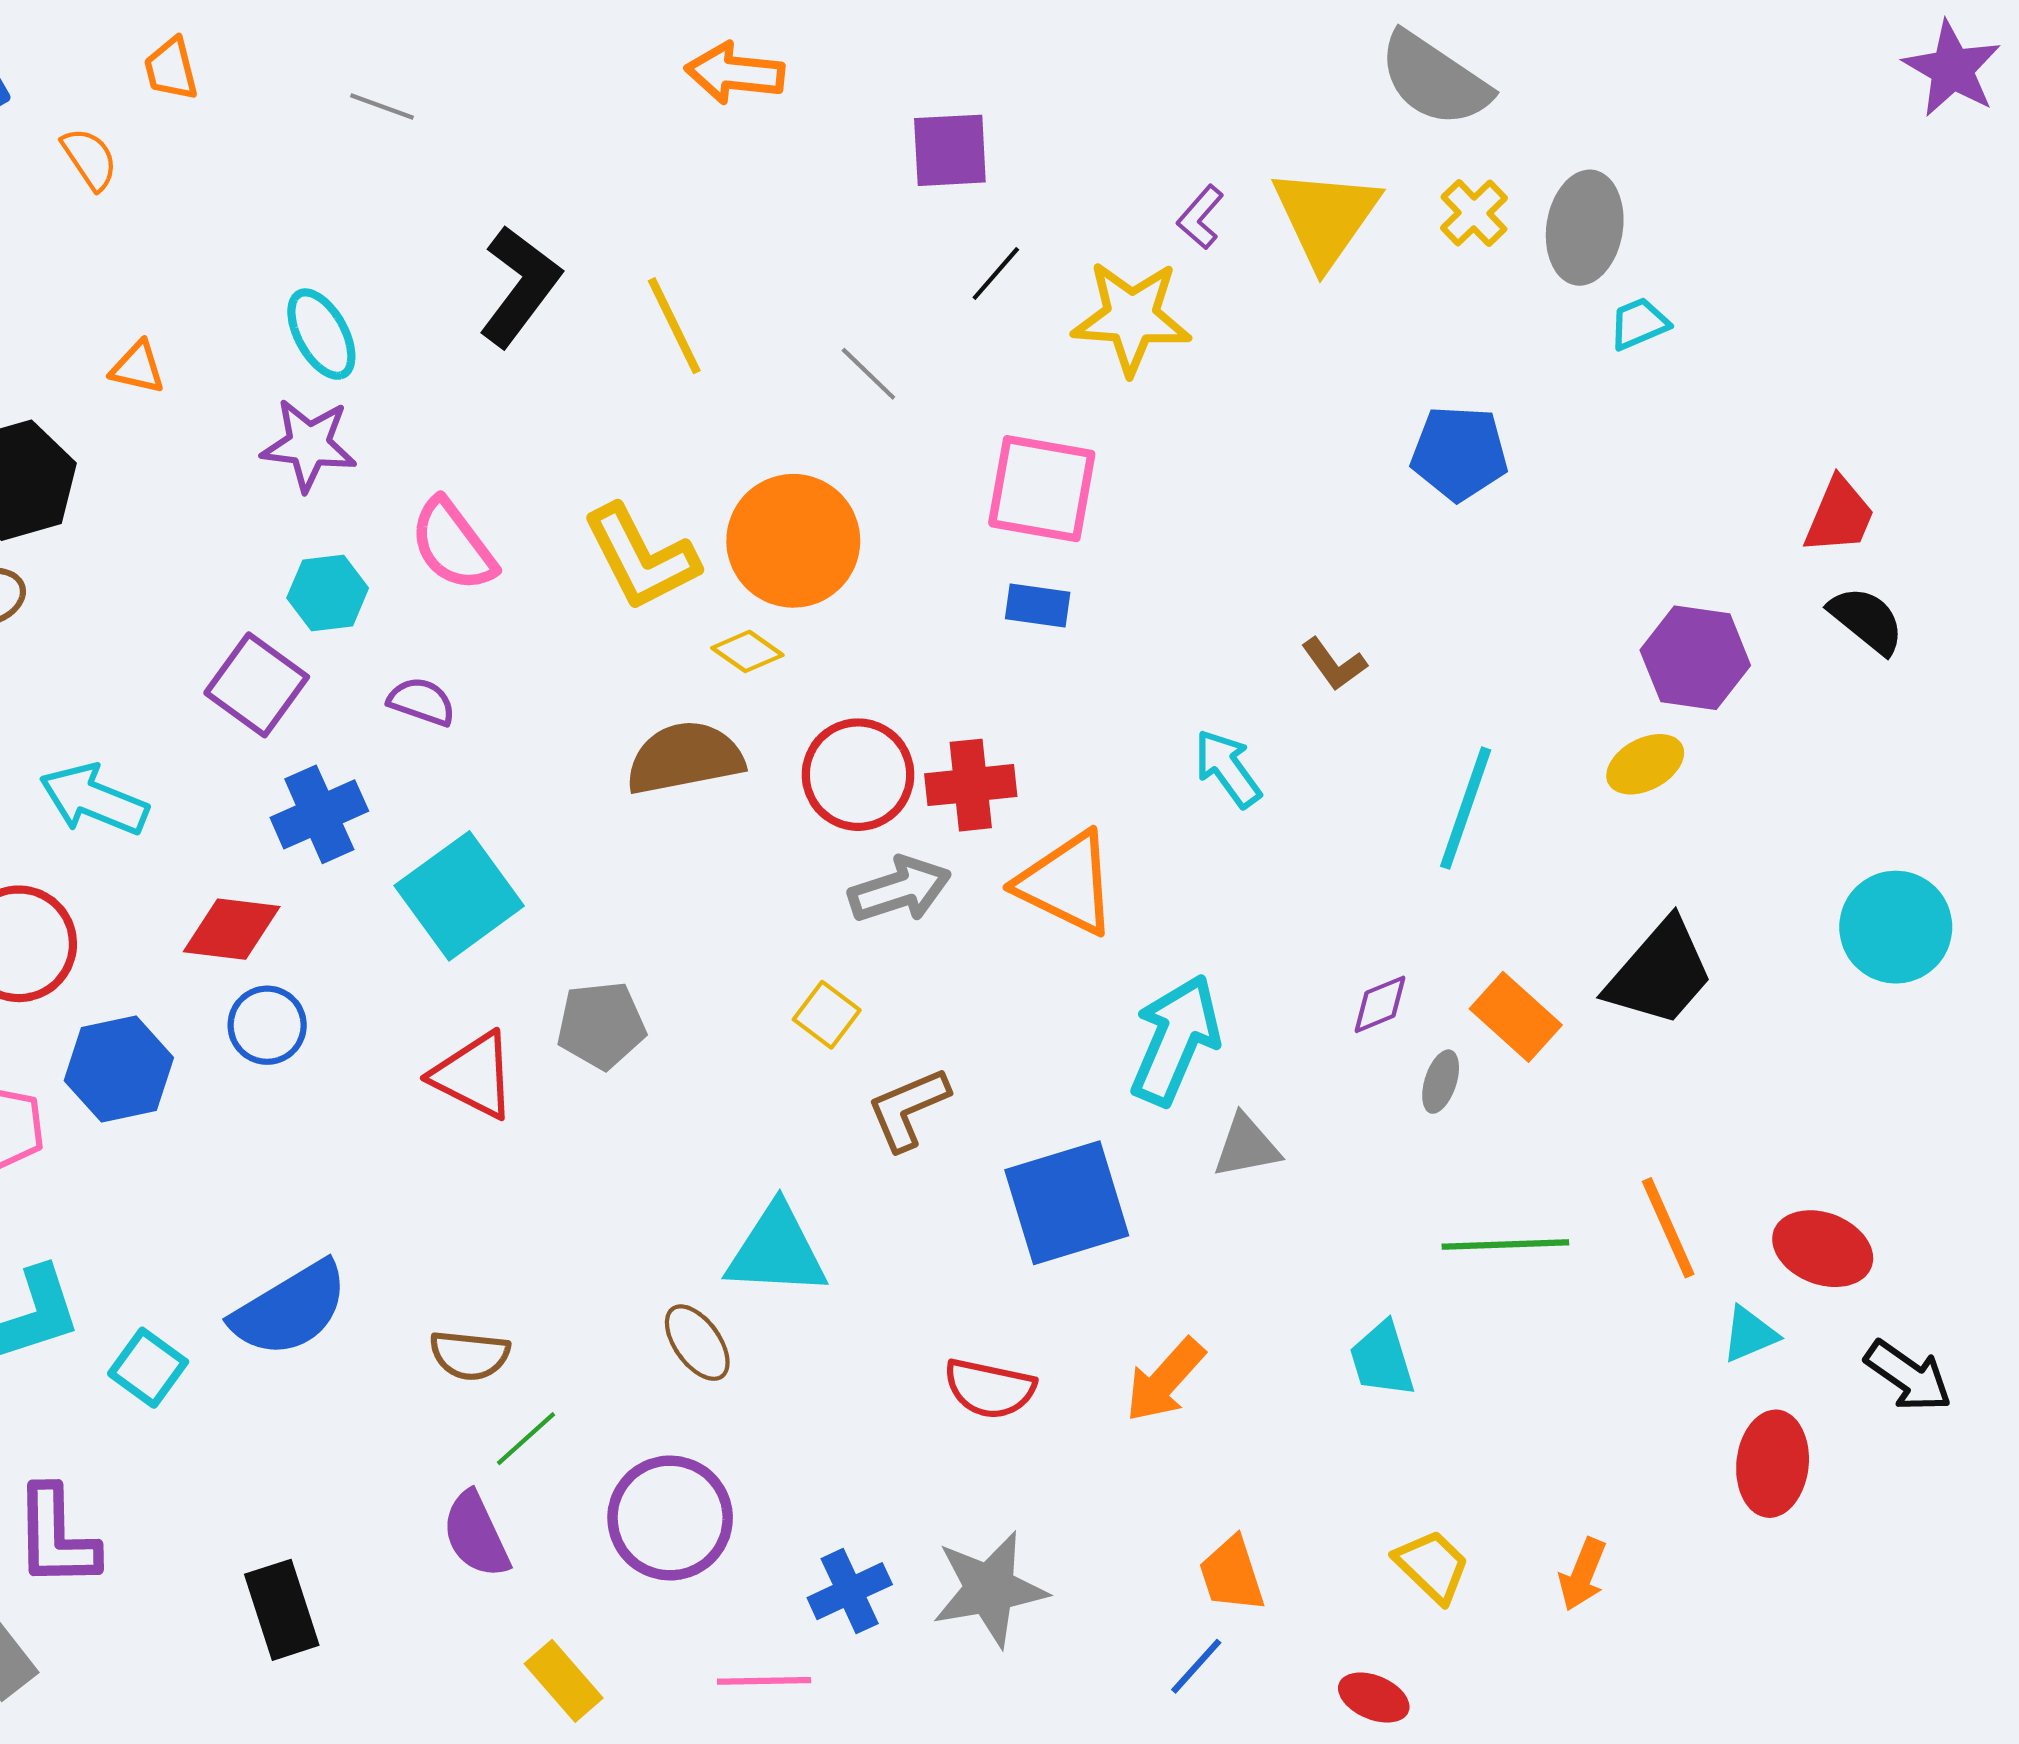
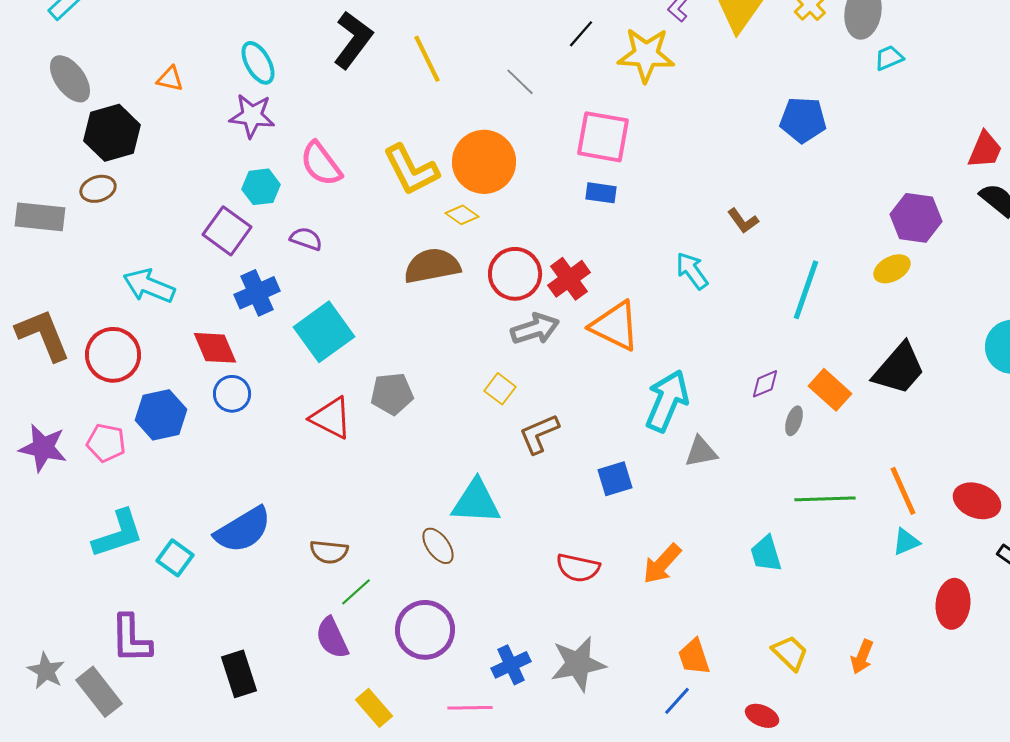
red cross: (971, 785) -> (569, 279), turned -30
red diamond: (232, 929) -> (215, 348), turned 60
blue square: (1067, 1203) -> (615, 479), size x0.6
cyan triangle: (1750, 1334) -> (906, 542), moved

